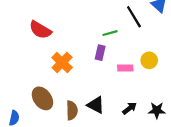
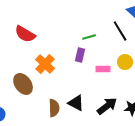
black line: (134, 17) -> (120, 31), moved
brown ellipse: (42, 98) -> (23, 84), moved
black arrow: (130, 108) -> (107, 106), size x1.5

